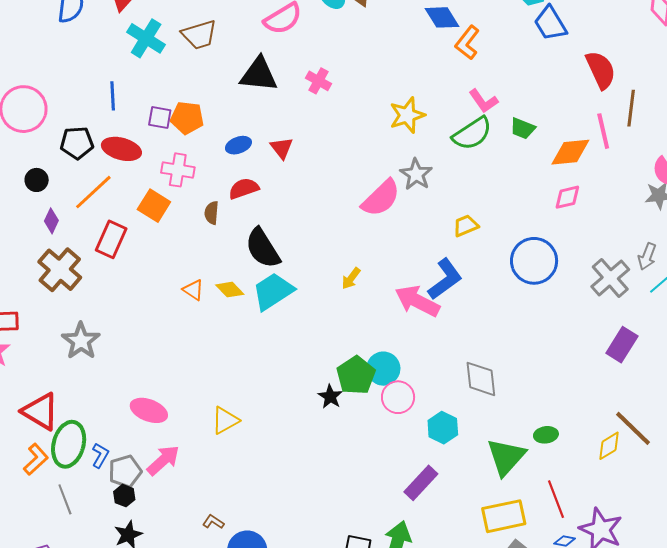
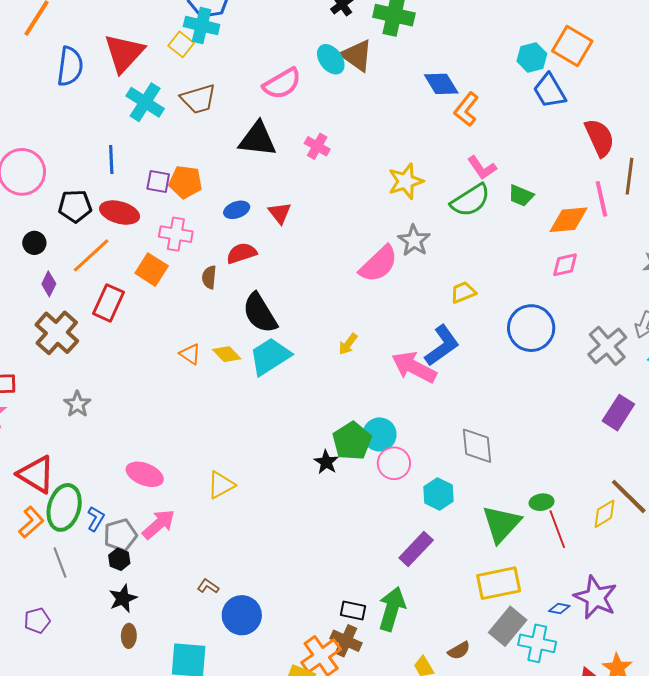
gray star: (81, 341) -> (77, 404), size x0.7
red line: (556, 499) -> (557, 529), moved

